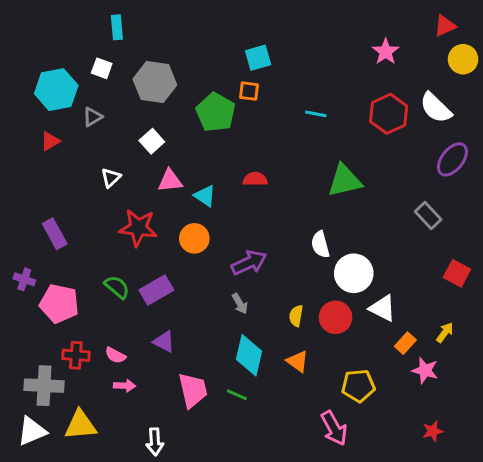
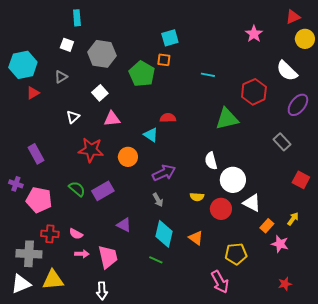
cyan hexagon: (56, 90) -> (23, 65), moved
red hexagon: (389, 114) -> (254, 92), moved
cyan triangle: (205, 196) -> (151, 135), moved
yellow semicircle: (296, 316) -> (197, 197), moved, turned -96
purple triangle: (164, 342) -> (124, 225), moved
pink trapezoid: (193, 390) -> (108, 257), moved

